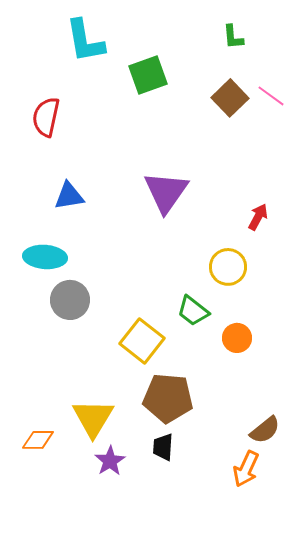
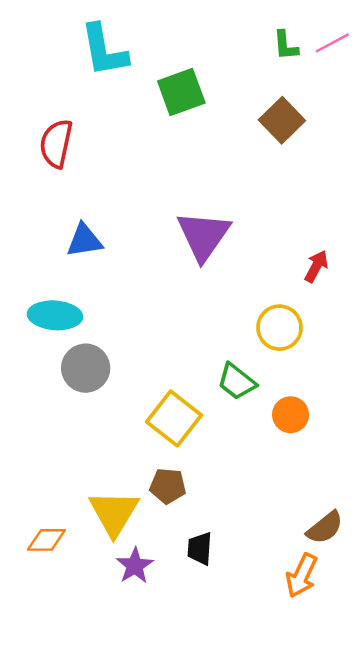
pink line: (271, 96) -> (332, 43), moved, turned -64
brown pentagon: (168, 398) -> (168, 486), moved, size x0.6

